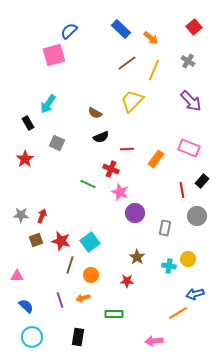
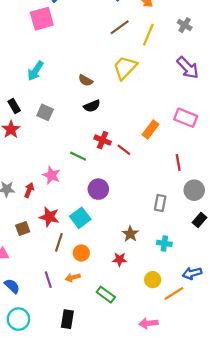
black rectangle: (28, 123) -> (14, 106), moved
red line: (127, 149) -> (124, 150), moved, turned 40
black rectangle: (202, 181) -> (200, 220), moved
pink star: (120, 192) -> (51, 175), moved
purple circle: (135, 213) -> (98, 189), moved
brown square: (36, 240) -> (23, 229), moved
yellow circle: (188, 259) -> (153, 280), moved
green rectangle: (114, 314) -> (106, 295), turned 36

